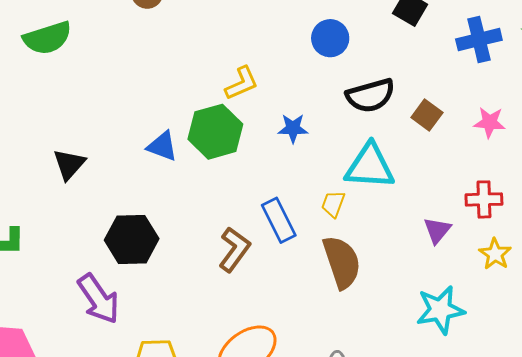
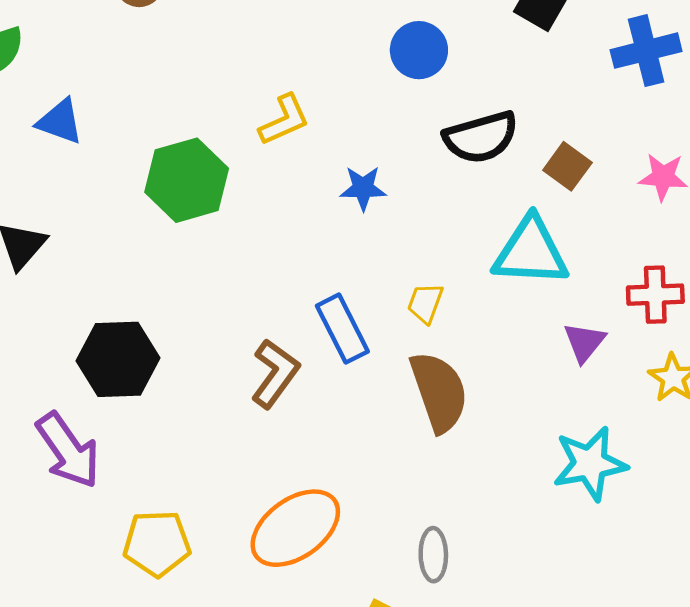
green hexagon: (215, 132) -> (187, 180), moved
blue triangle: (162, 146) -> (60, 122), moved
cyan triangle: (370, 166) -> (531, 252), moved

